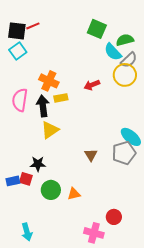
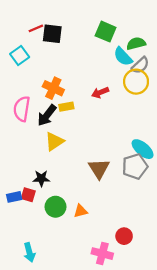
black square: (17, 31) -> (52, 34), moved
black arrow: (43, 106) -> (47, 115), turned -135
brown triangle: (91, 155) -> (99, 169), size x1.5

